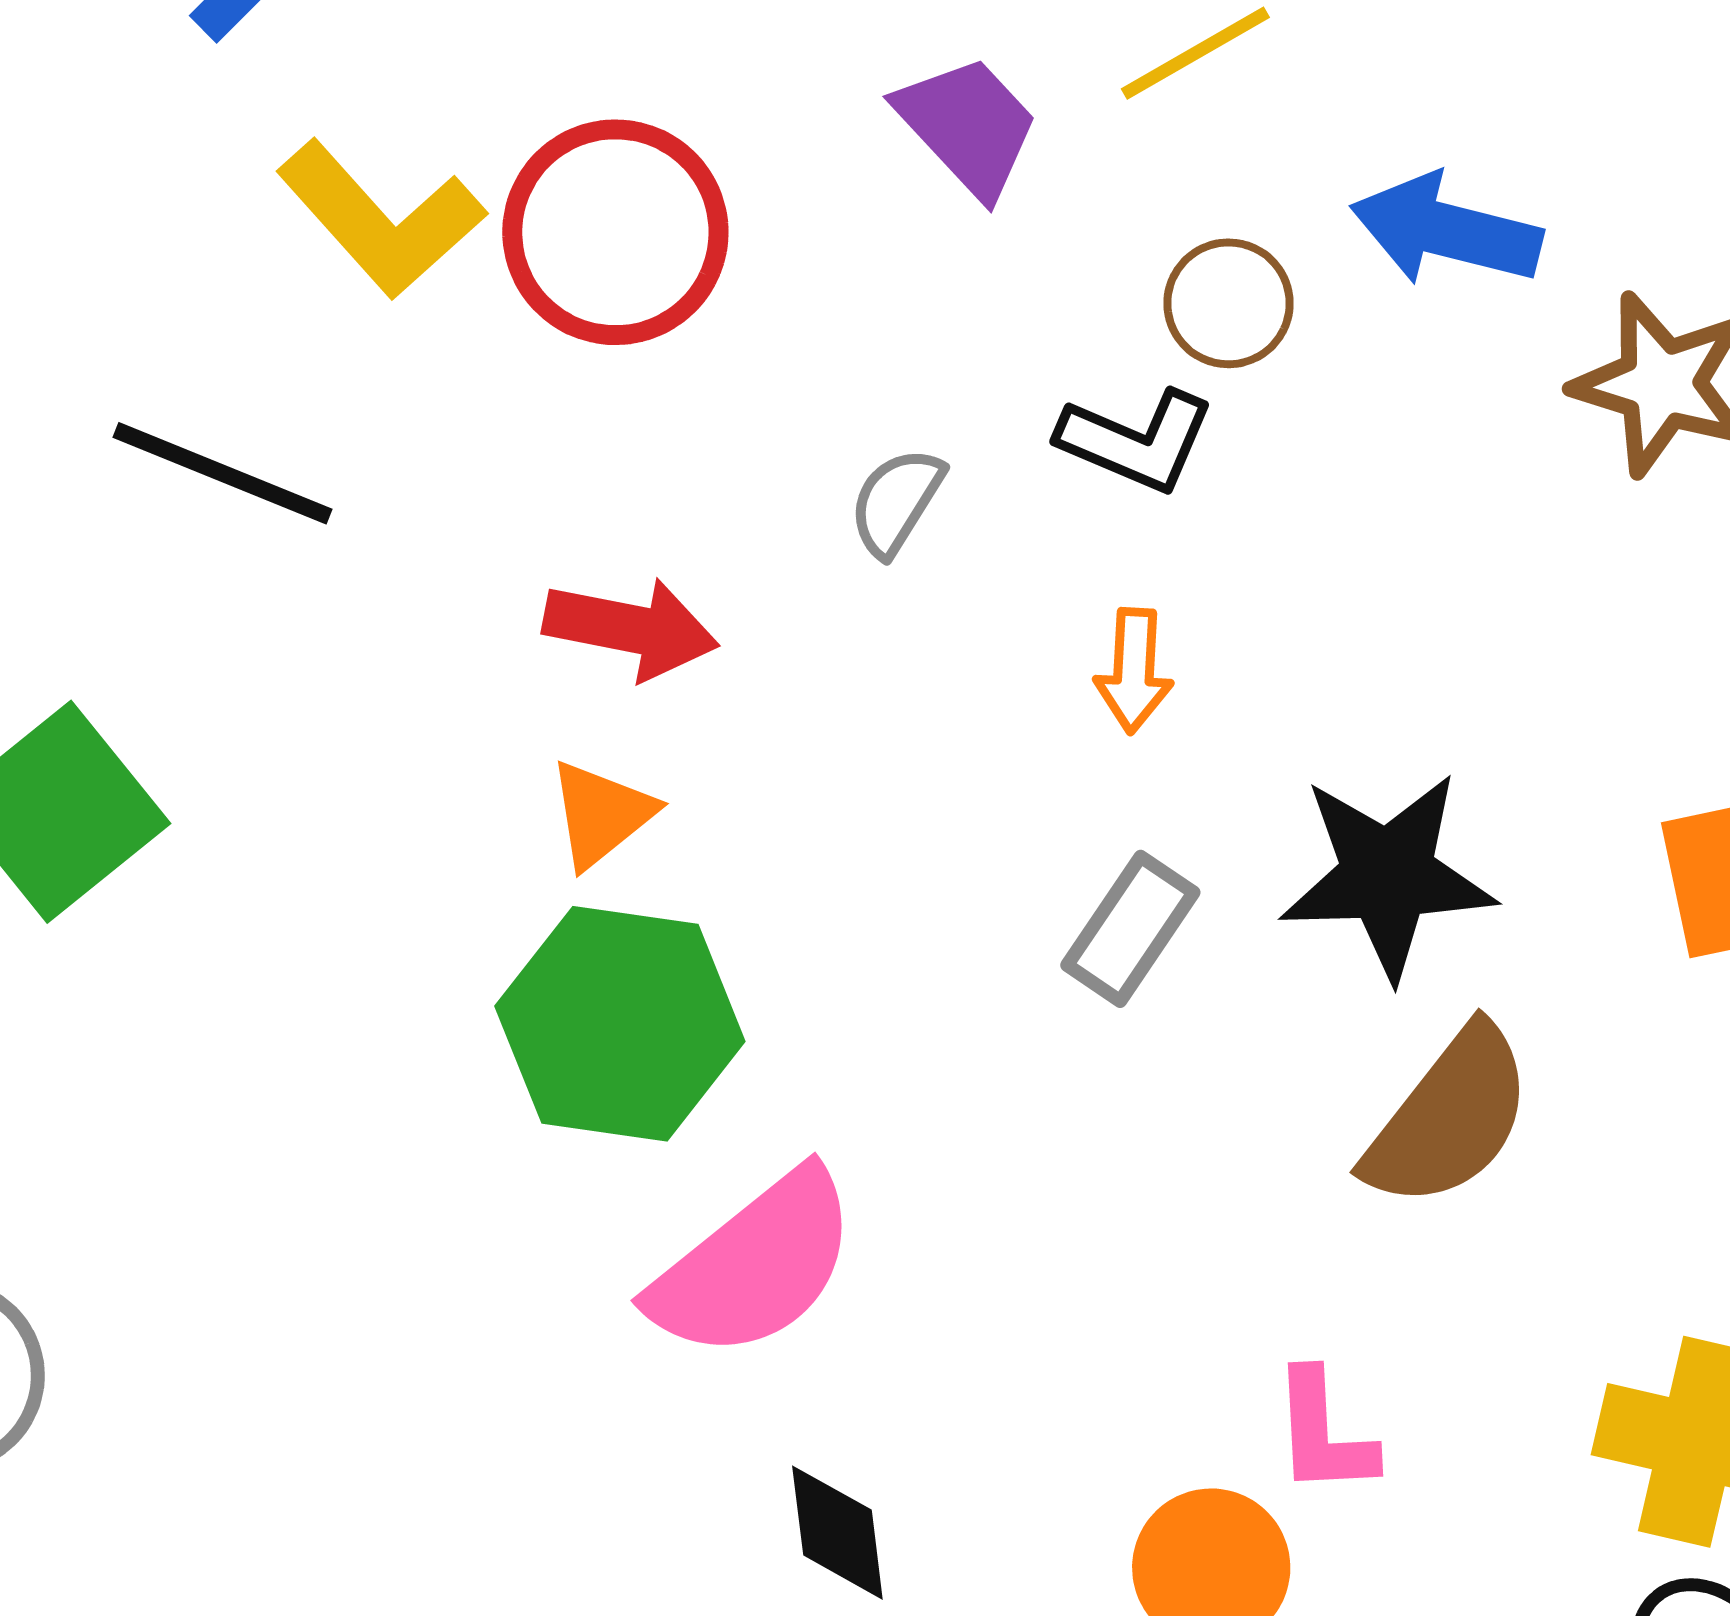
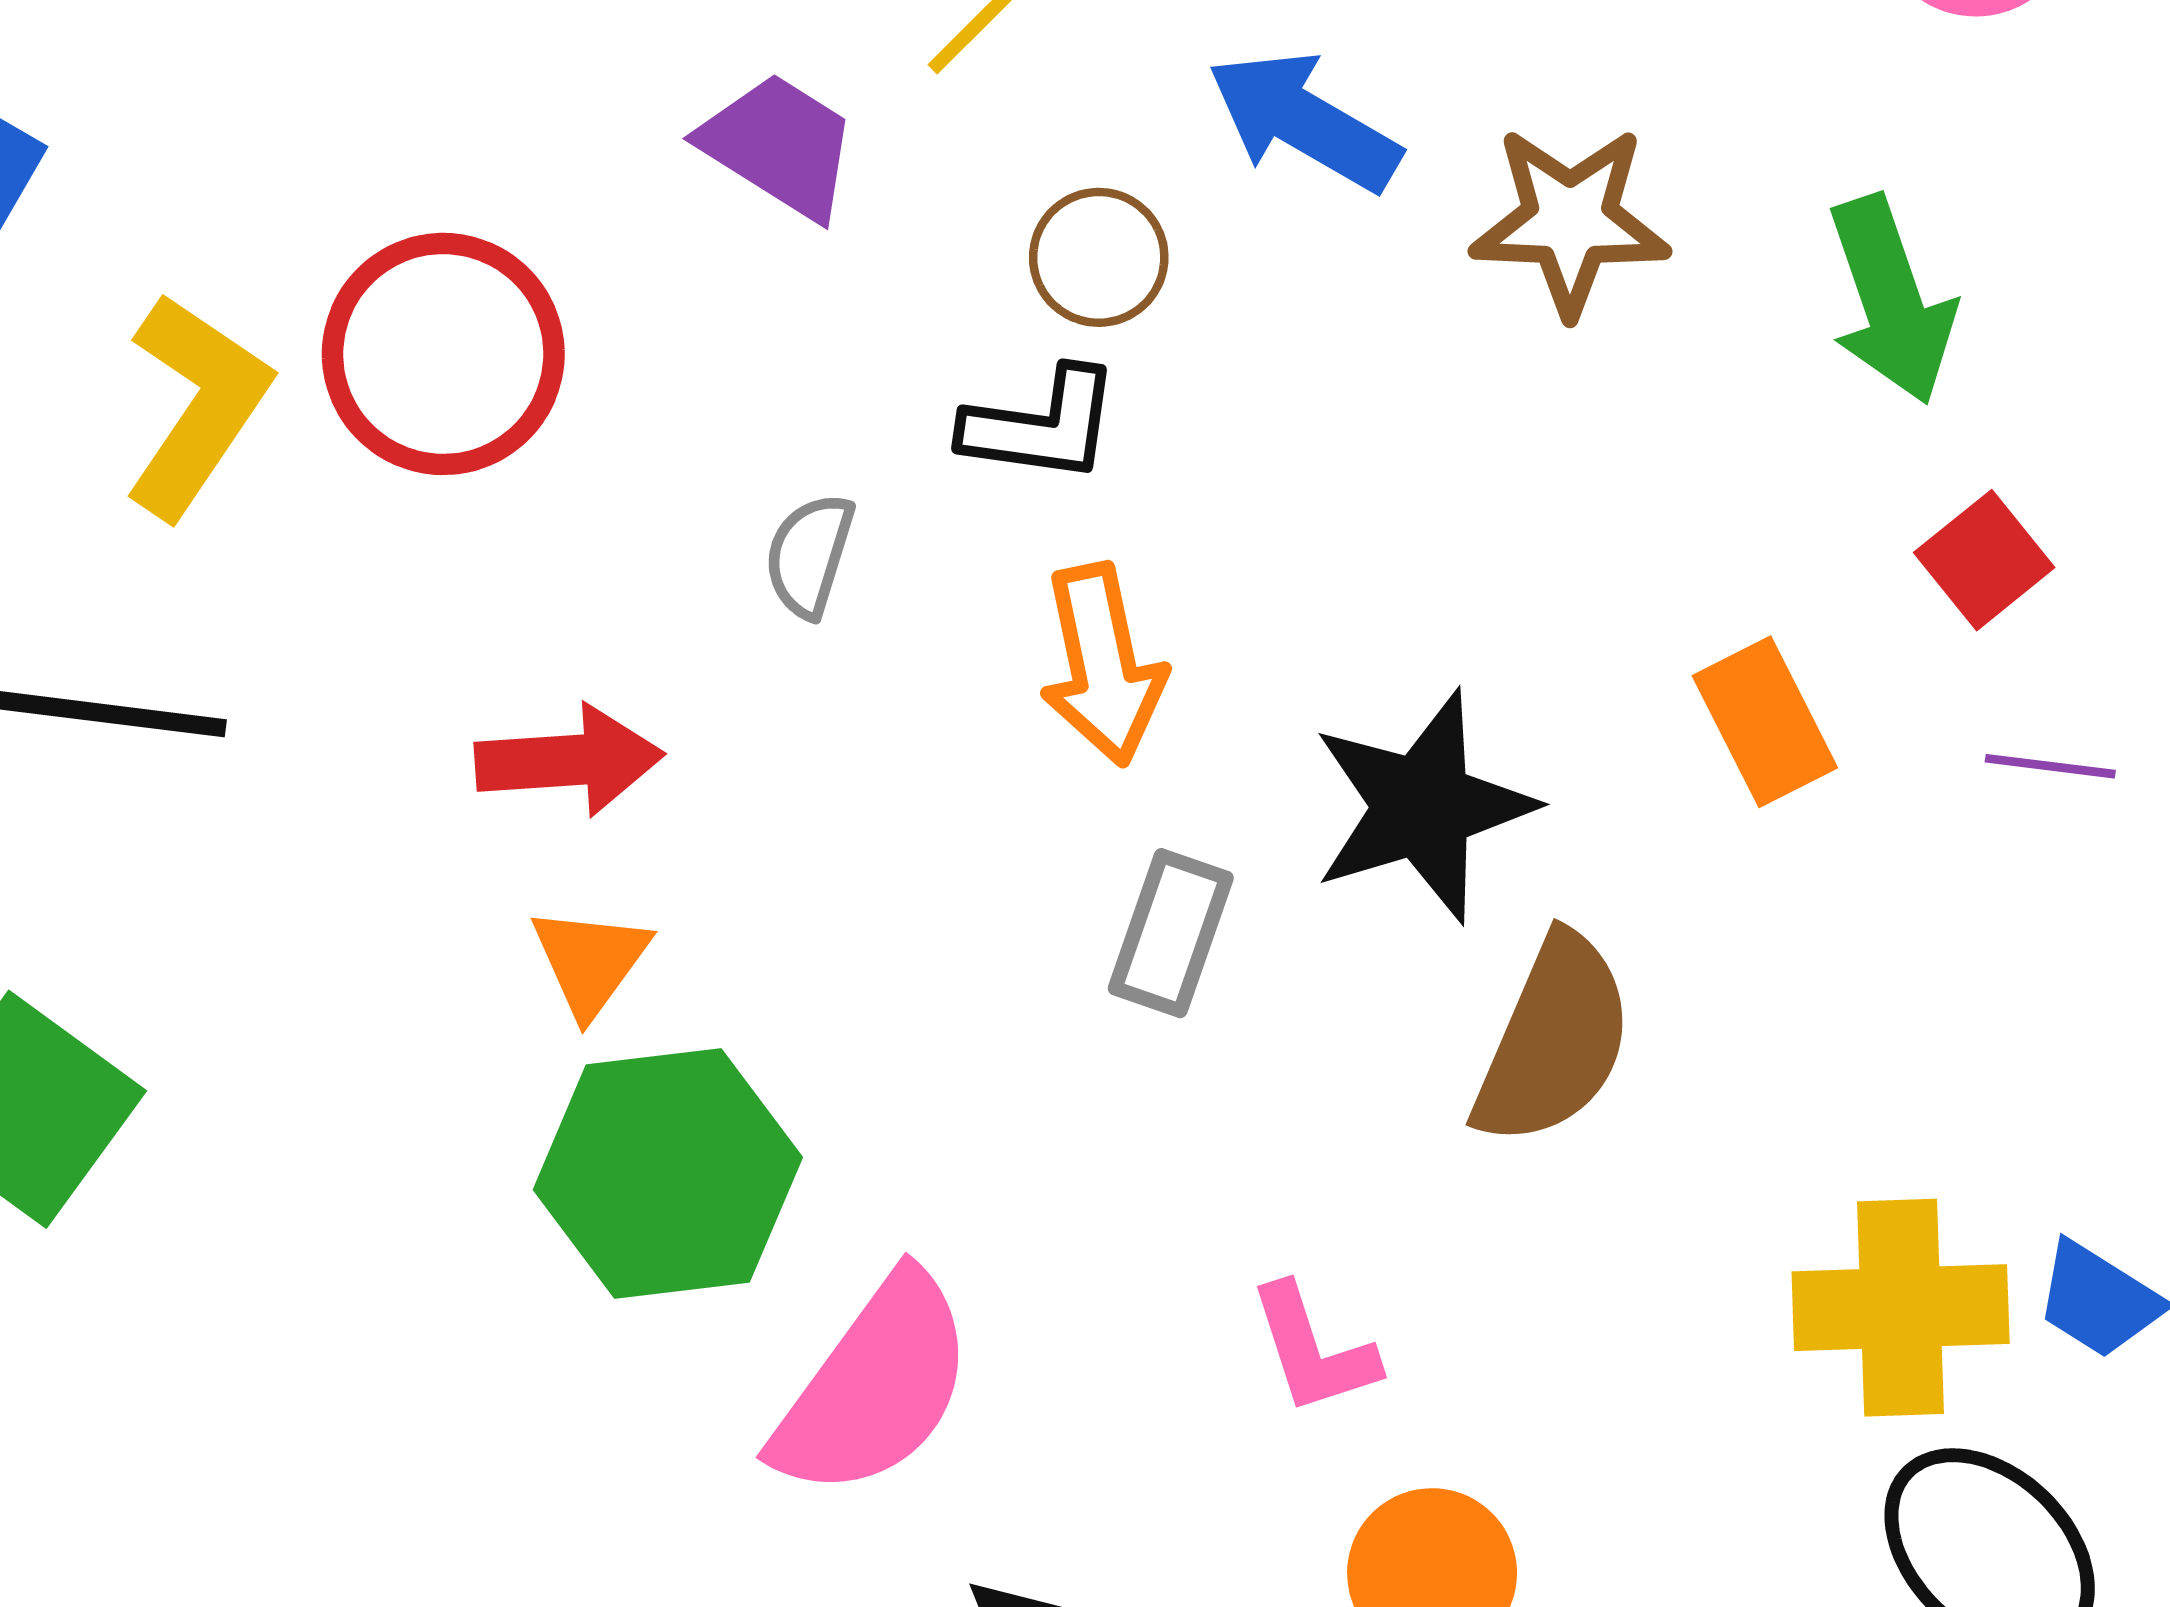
yellow L-shape: (381, 219) -> (196, 405), turned -89
blue arrow: (1446, 230) -> (1304, 121), turned 31
orange arrow: (1134, 671) -> (1103, 665), size x1.5
pink L-shape: (1323, 1433) -> (1313, 1350), moved

